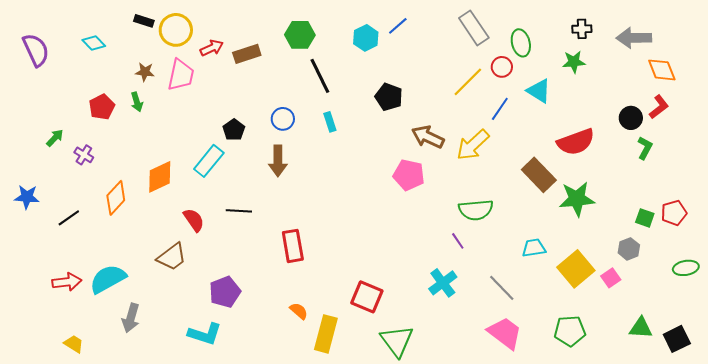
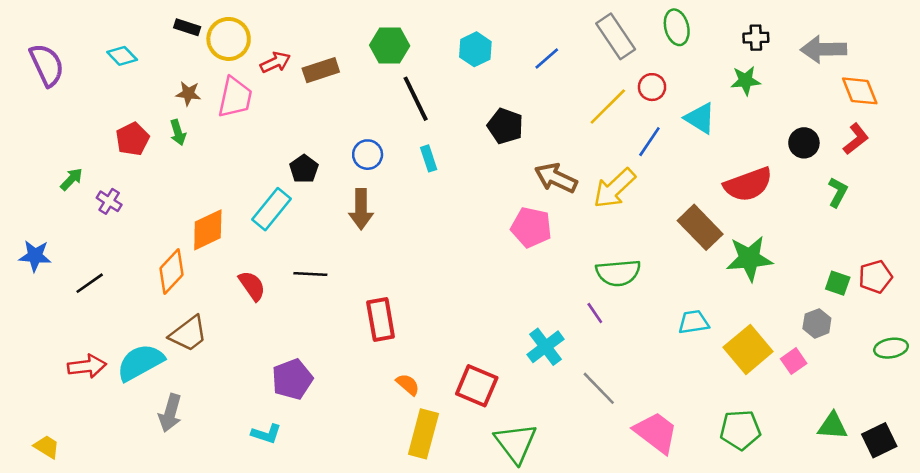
blue line: (398, 26) -> (547, 58), moved
green ellipse: (521, 43) -> (677, 27), moved
black circle: (631, 118) -> (804, 143), moved
orange diamond: (116, 198) -> (171, 271), moved
brown trapezoid: (172, 257) -> (188, 334), moved
cyan cross: (443, 283) -> (546, 347), moved
gray line: (502, 288) -> (599, 388), moved
orange semicircle: (299, 311) -> (408, 384), moved
cyan L-shape: (205, 334) -> (266, 434), size x0.7
yellow trapezoid: (74, 344) -> (47, 447), moved

